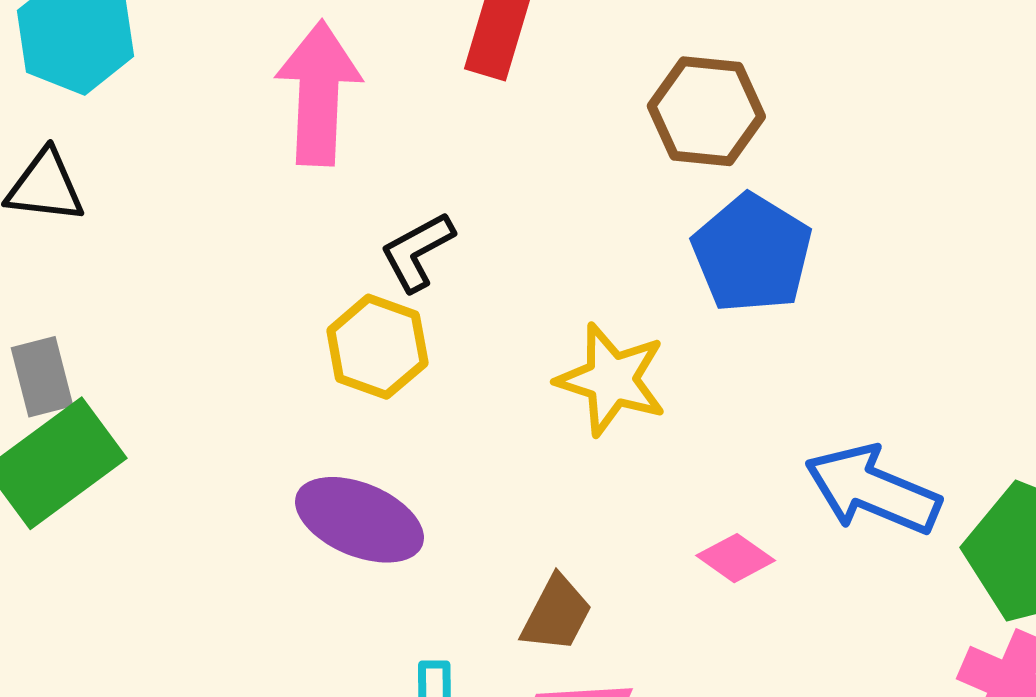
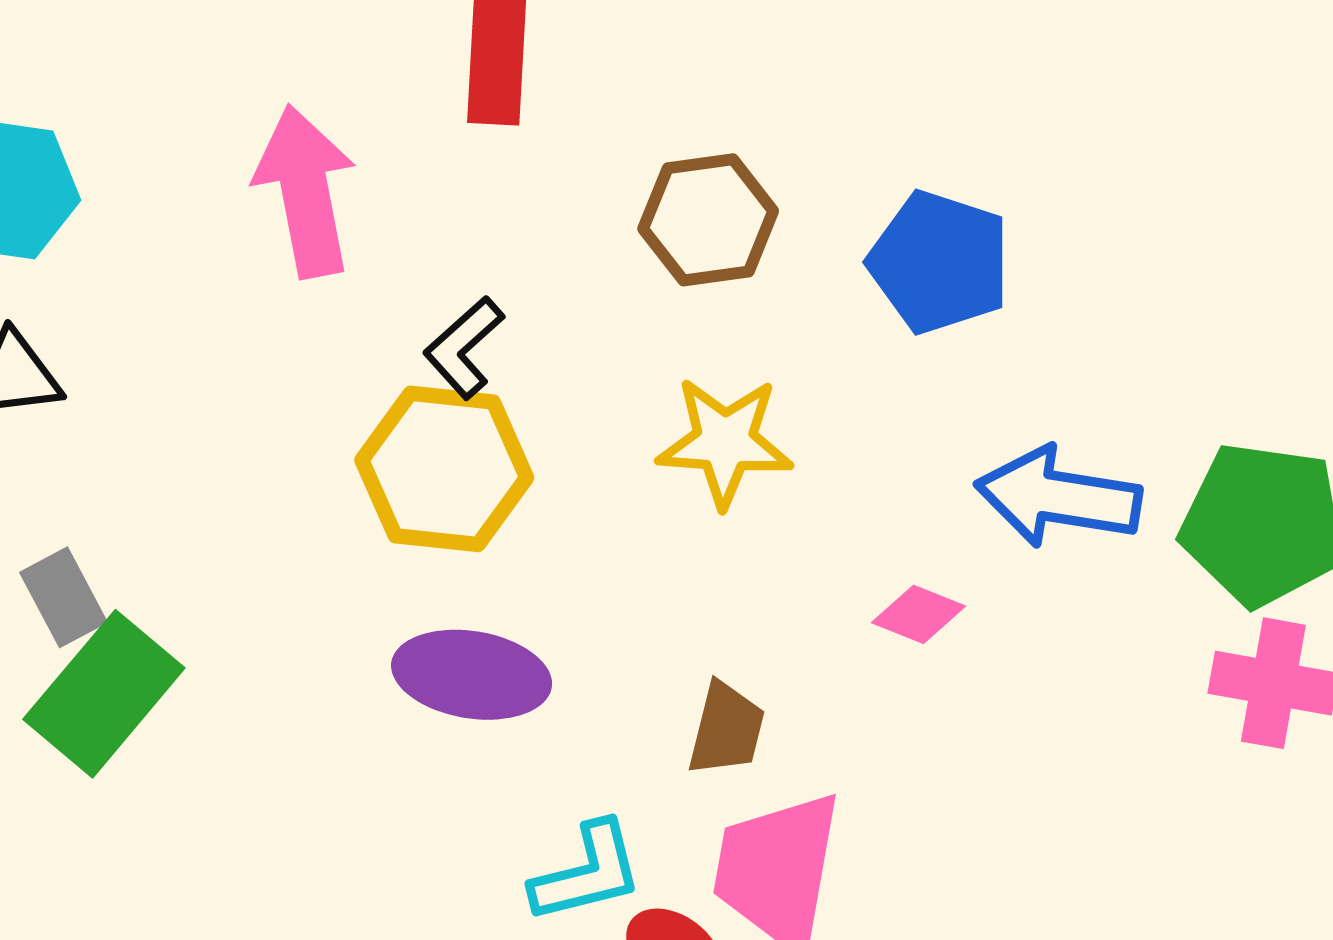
brown hexagon: (706, 111) -> (708, 220), moved
blue pentagon: (752, 253) -> (939, 262), moved
yellow hexagon: (377, 347) -> (444, 469), size x1.4

